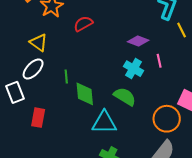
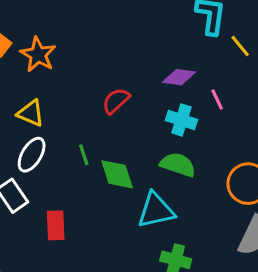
red semicircle: (83, 24) -> (116, 101), moved

